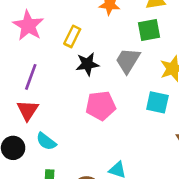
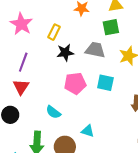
gray trapezoid: (128, 61) -> (95, 50), turned 70
cyan square: (157, 102) -> (105, 83), moved
cyan semicircle: (46, 141) -> (53, 112), moved

